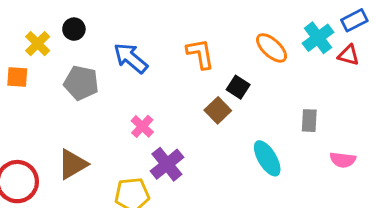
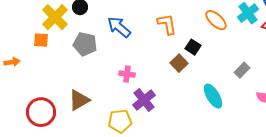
yellow cross: (38, 44) -> (55, 17), size x1.5
gray rectangle: (309, 121) -> (242, 70), turned 42
pink cross: (142, 126) -> (127, 74), turned -35

